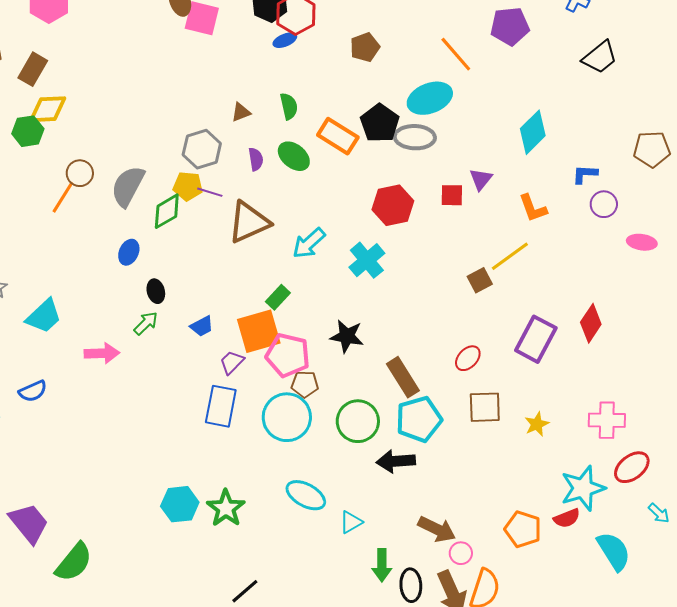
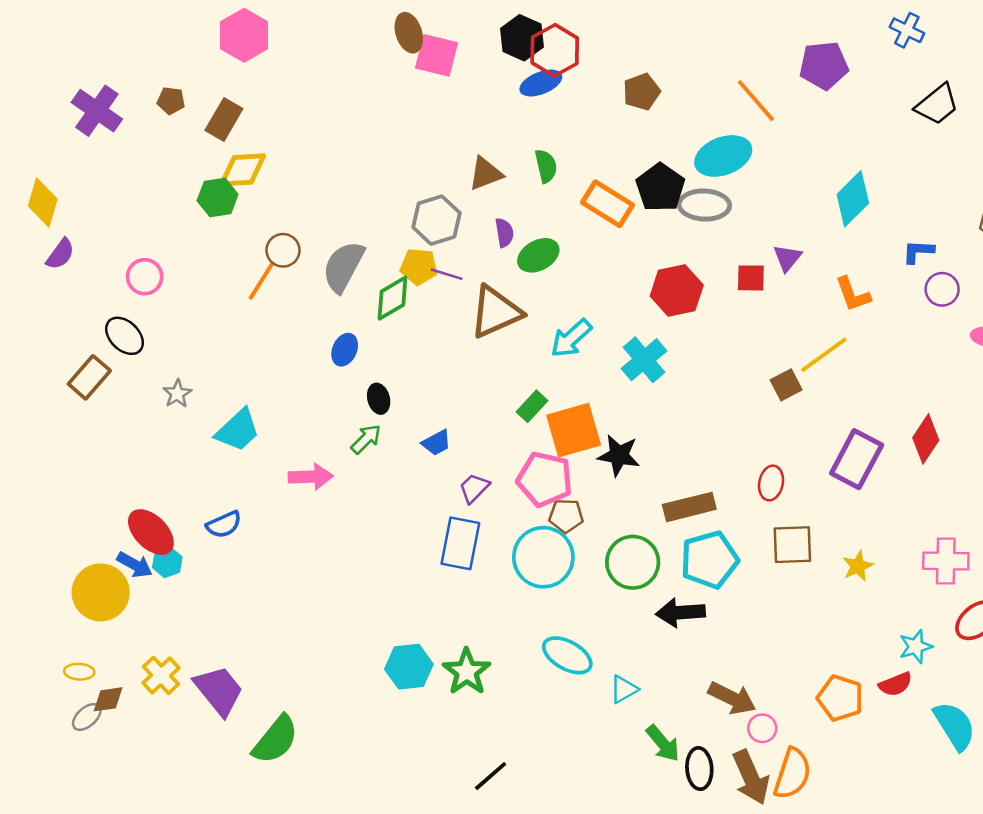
blue ellipse: (285, 40) -> (541, 83), size x1.4
brown triangle: (241, 112) -> (486, 174), size x1.4
green ellipse: (294, 156) -> (538, 255), moved, turned -68
orange square: (259, 331) -> (574, 430), moved
red ellipse: (468, 358) -> (771, 483), turned -32
brown rectangle: (403, 377) -> (689, 507), turned -72
cyan star: (583, 488) -> (916, 647), size x0.6
green arrow: (382, 565) -> (663, 743), turned -40

